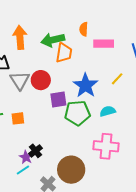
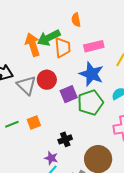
orange arrow: (20, 37) -> (33, 45), moved
pink rectangle: (104, 44) -> (94, 46), moved
black cross: (35, 151) -> (65, 139), moved, turned 32

